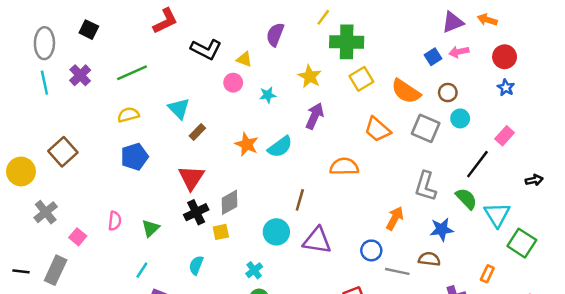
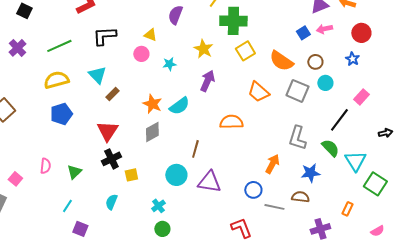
black L-shape: (206, 49) -> (104, 36), moved, turned 150
blue star: (506, 88) -> (352, 59), moved
yellow semicircle: (128, 115) -> (56, 80), size x1.4
gray diamond: (229, 202) -> (152, 132), moved

